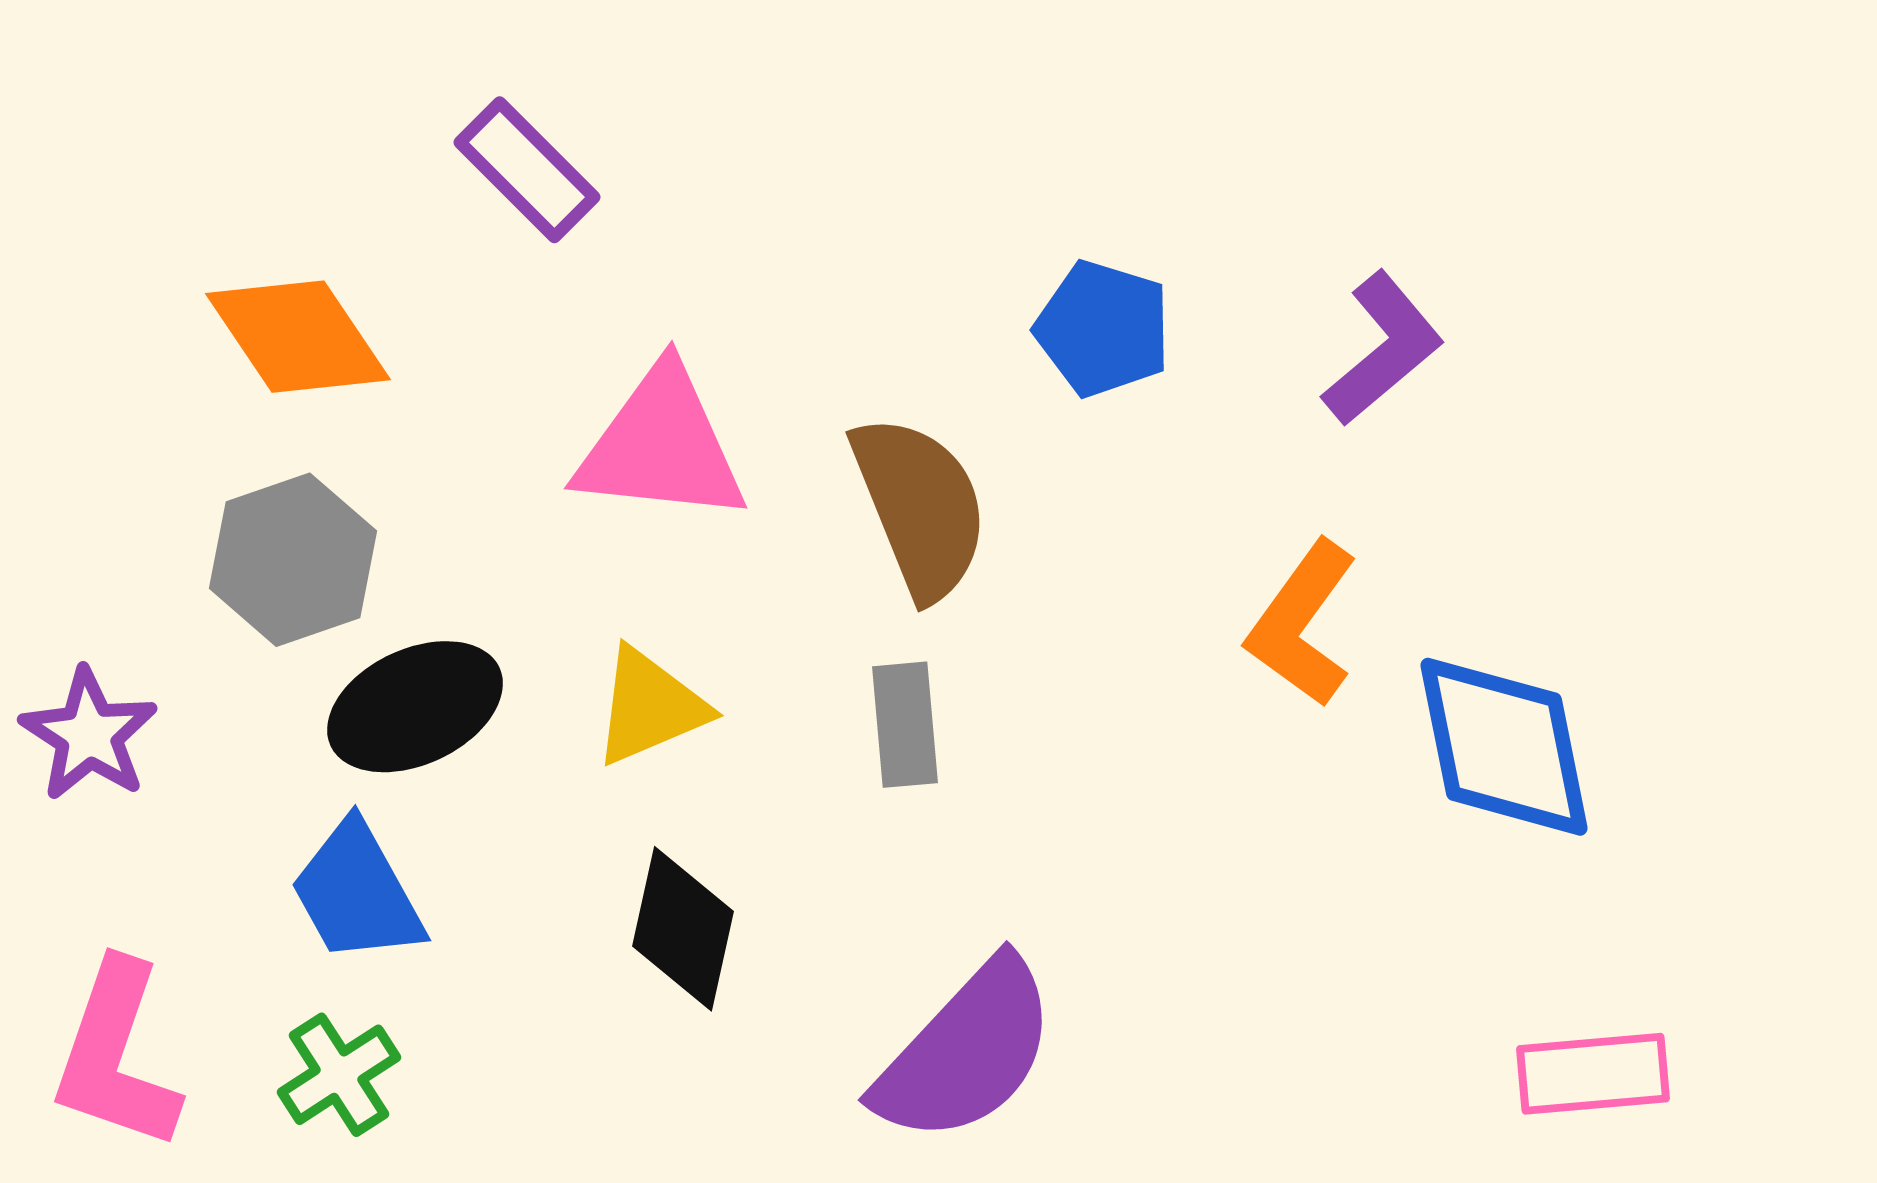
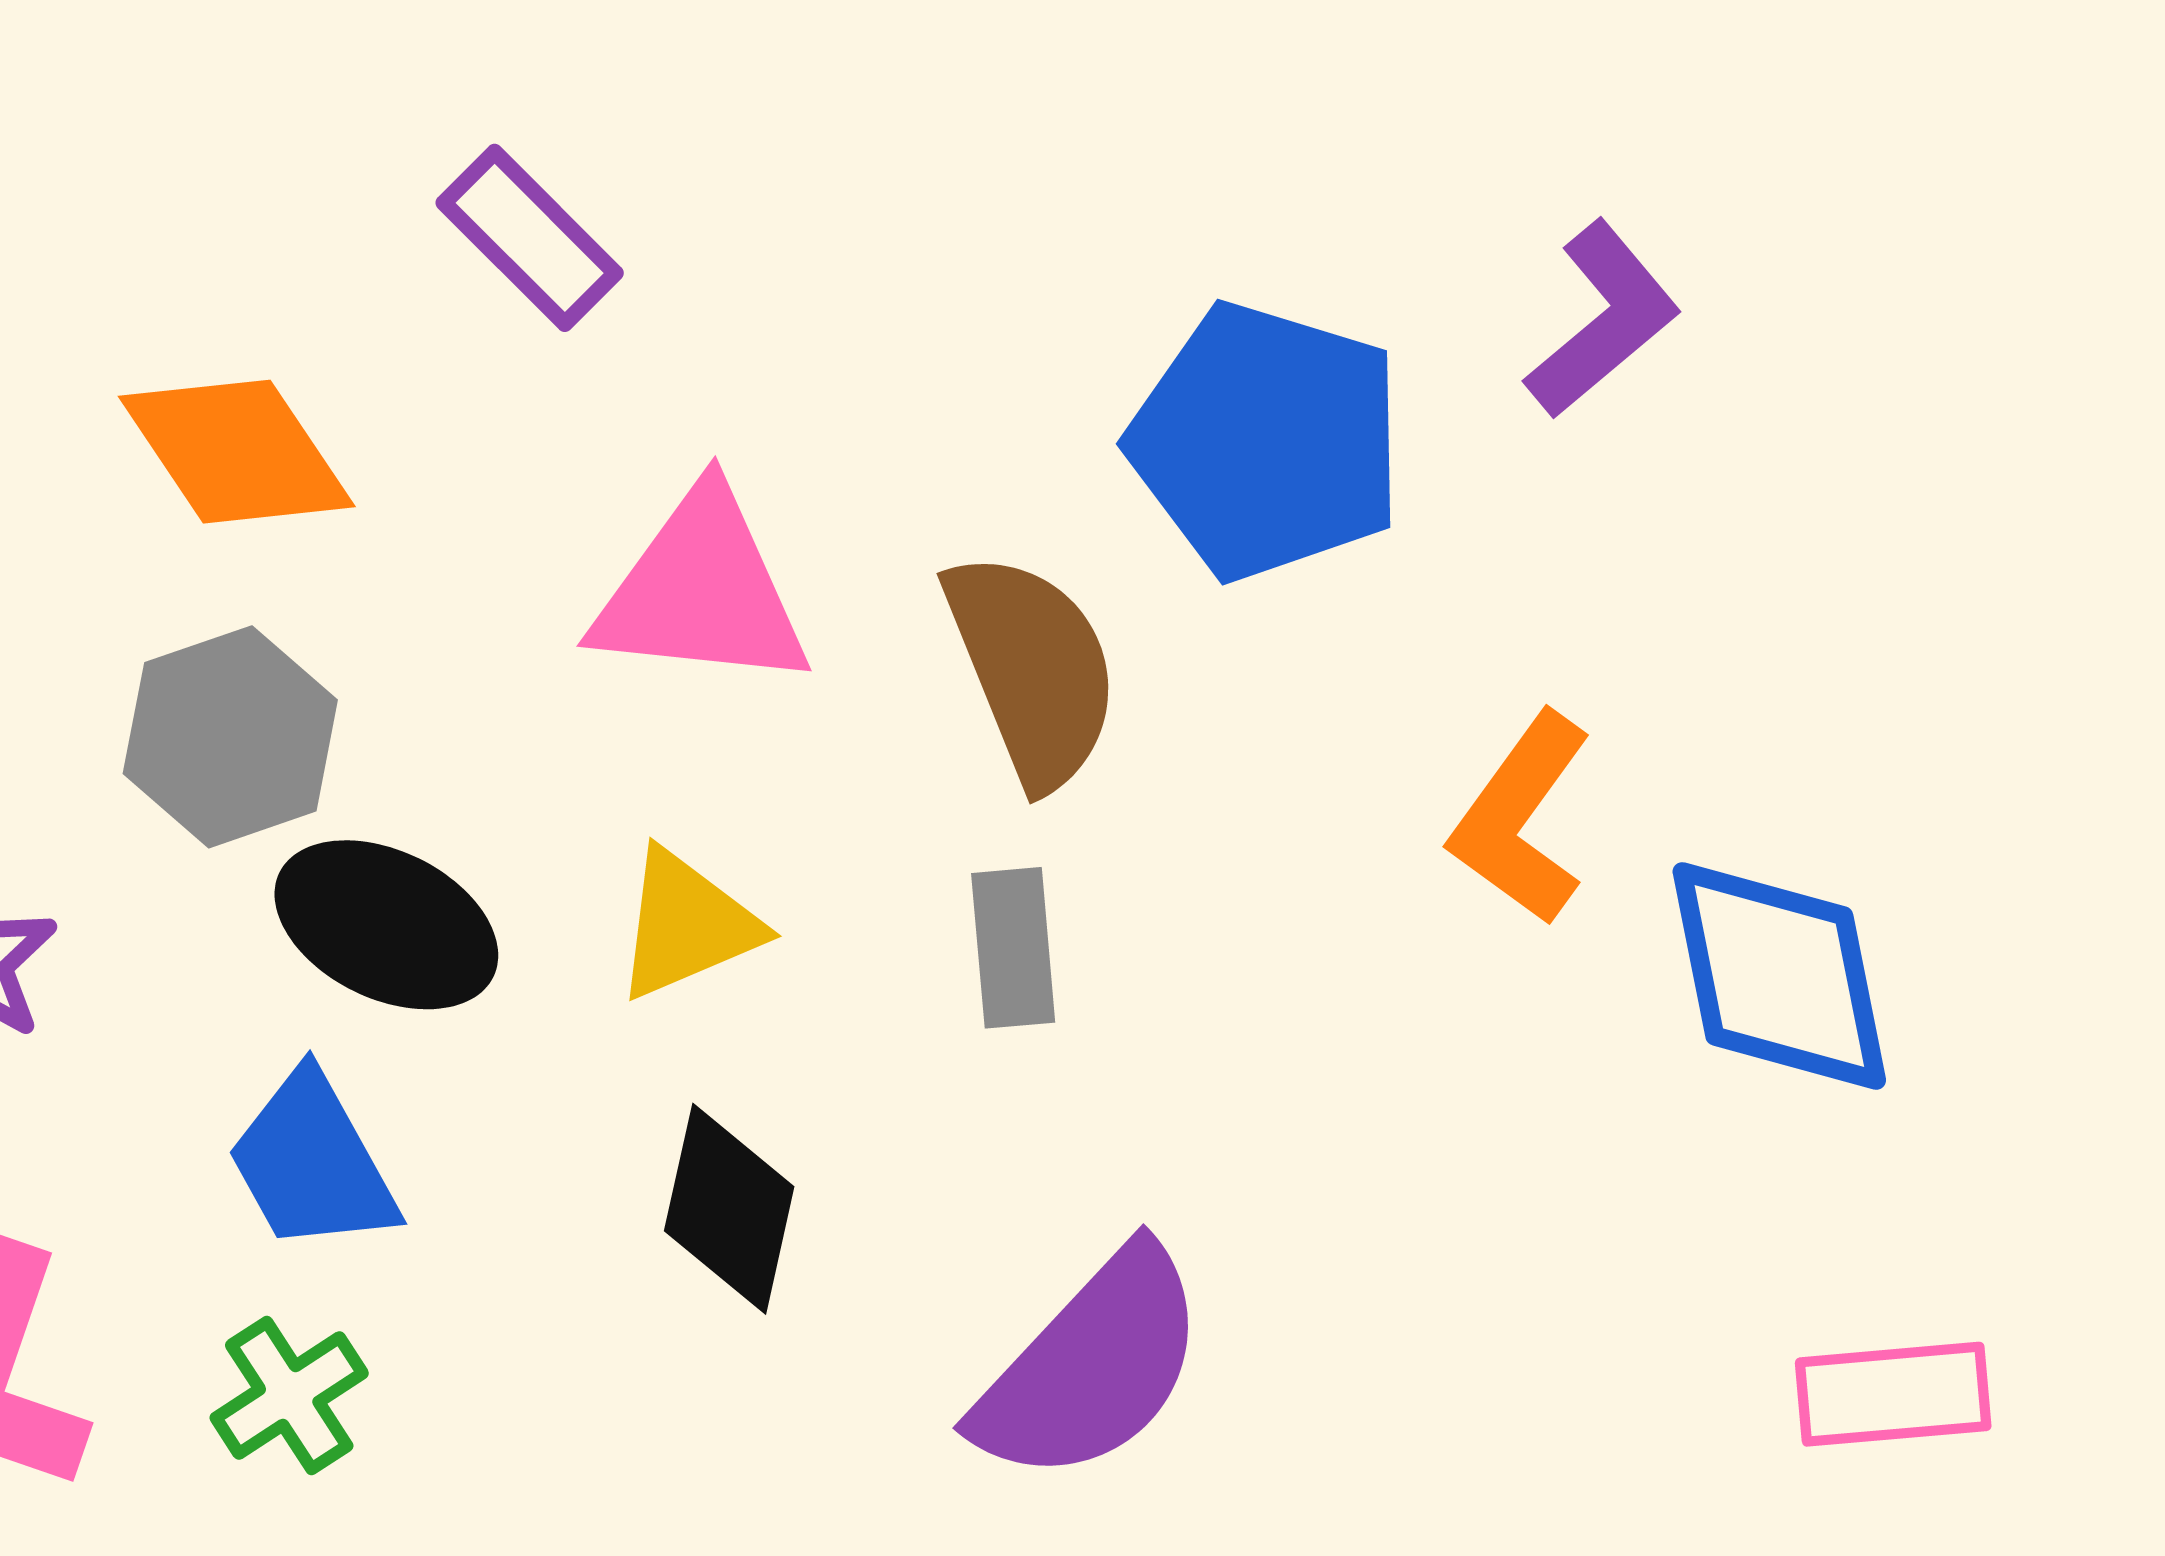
blue pentagon: (1103, 329) -> (1266, 441), size x1.6
purple L-shape: (1383, 349) -> (1603, 320), moved
black ellipse: (415, 707) -> (386, 925), turned 51

